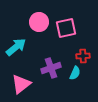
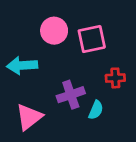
cyan arrow: (16, 47) -> (22, 65), turned -145
cyan semicircle: (75, 73) -> (96, 110), moved

